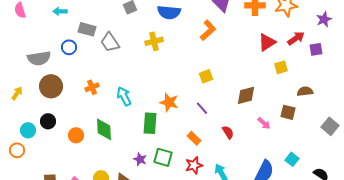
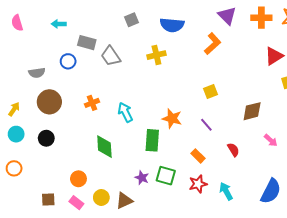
gray semicircle: (39, 58) -> (37, 73), size x0.7
cyan circle: (28, 130) -> (16, 134), moved
orange circle: (76, 135) -> (78, 179), moved

